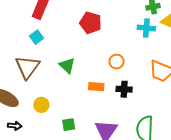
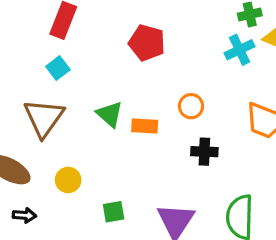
cyan cross: (146, 28) -> (239, 50), turned -30
orange rectangle: (96, 87) -> (145, 126), moved

